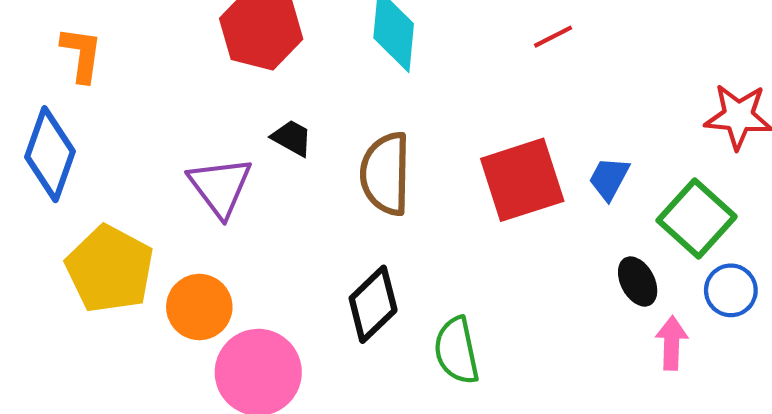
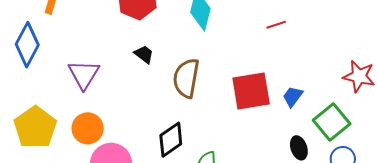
purple triangle: (220, 187) -> (84, 74), moved
yellow pentagon: (110, 269) -> (35, 127), moved

